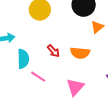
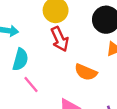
red arrow: (53, 51) -> (60, 39), moved, size x1.5

